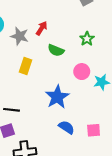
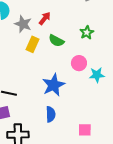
yellow rectangle: (26, 66) -> (33, 44), moved
blue semicircle: (67, 127) -> (51, 114), moved, turned 49
pink square: (94, 130) -> (85, 130), moved

